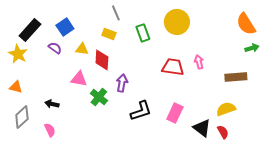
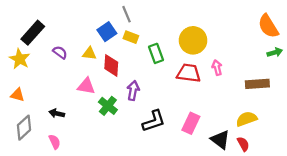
yellow circle: (177, 22) -> (193, 40), moved
blue square: (65, 27) -> (107, 32), moved
green rectangle: (143, 33) -> (156, 53), moved
yellow rectangle: (109, 34) -> (131, 37), moved

